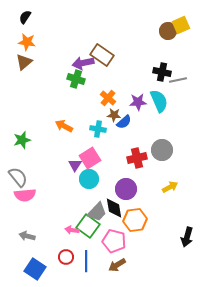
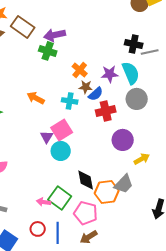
brown rectangle: (102, 55) -> (23, 27), moved
gray circle: (162, 150) -> (137, 99), moved
red cross: (137, 158) -> (106, 111), moved
purple circle: (126, 189) -> (123, 140), moved
gray trapezoid: (97, 212) -> (124, 184), moved

